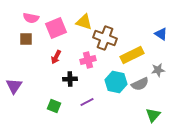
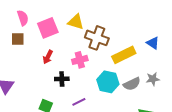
pink semicircle: (31, 18) -> (23, 18), turned -119
blue triangle: (161, 34) -> (153, 43), moved
gray star: (158, 70) -> (153, 79), moved

